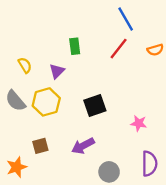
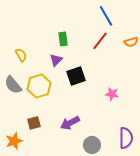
purple triangle: (57, 71) -> (56, 60), moved
black square: (95, 106) -> (76, 76), moved
pink star: (139, 123) -> (112, 94), moved

